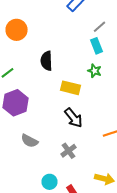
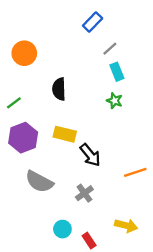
gray line: (100, 27) -> (110, 49), moved
yellow rectangle: (70, 88) -> (65, 134), moved
gray semicircle: (30, 141) -> (39, 182), size x1.4

